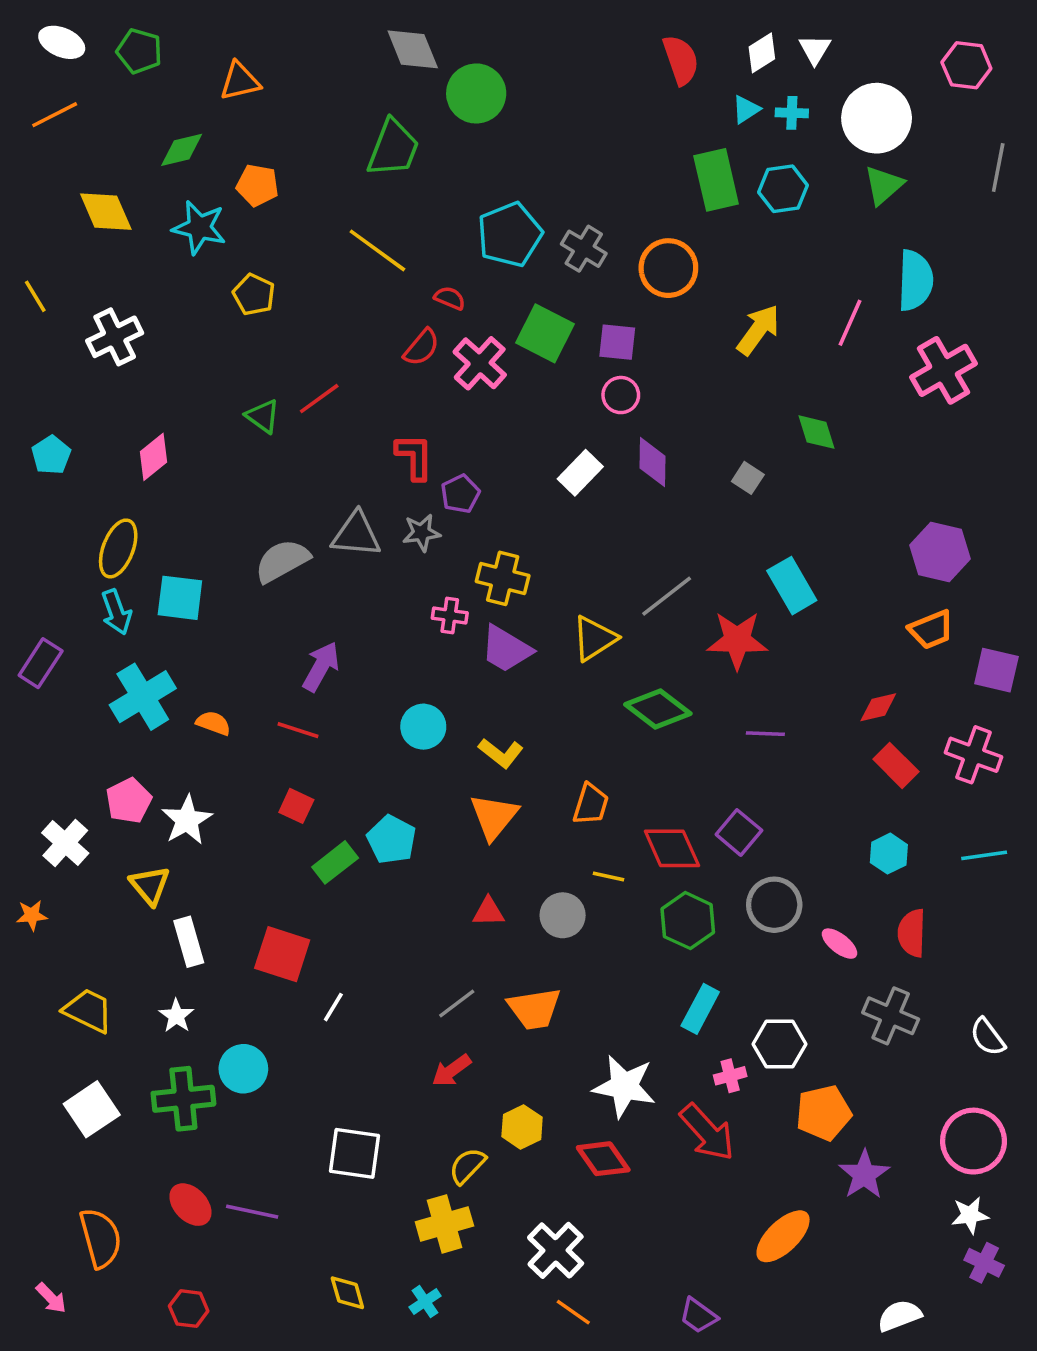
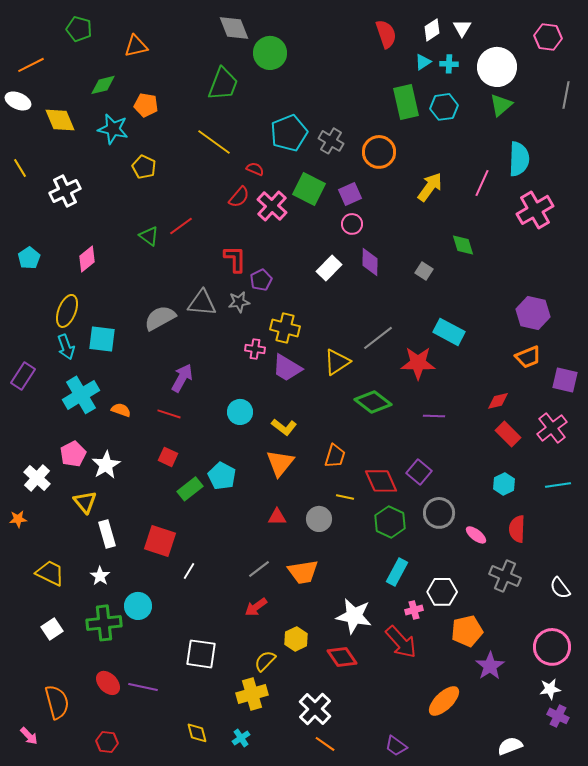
white ellipse: (62, 42) -> (18, 101), moved
purple square: (617, 342) -> (350, 194), turned -30
cyan rectangle: (792, 586) -> (449, 332), turned -32
pink cross: (974, 755) -> (552, 428), turned 32
white square: (92, 1109) -> (52, 629), size x0.7

